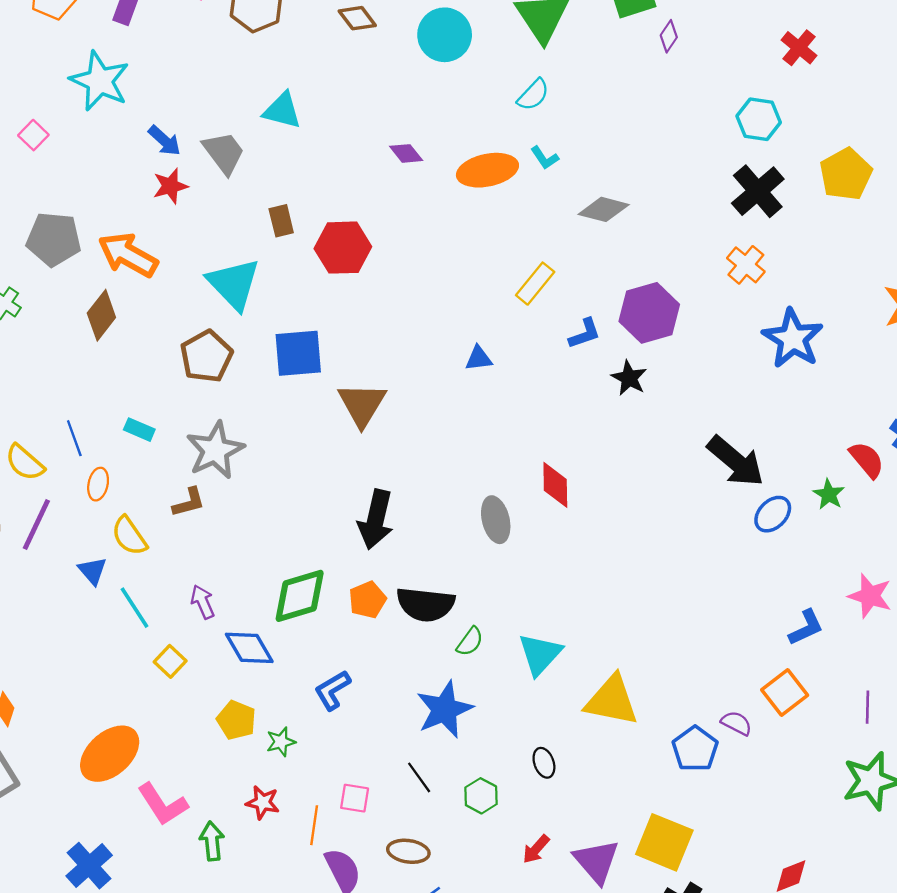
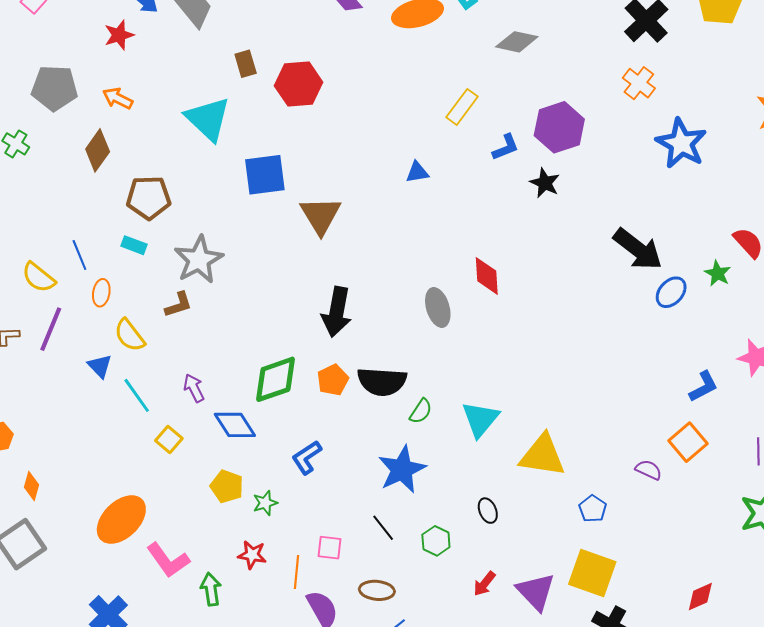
red star: (170, 186) -> (119, 35), moved
orange arrow: (128, 255) -> (118, 98), size x0.6
brown pentagon: (206, 356) -> (149, 198), moved, turned 30
blue pentagon: (695, 749) -> (593, 509), moved, size x0.7

